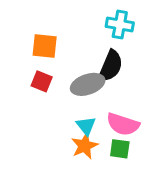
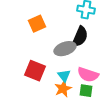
orange square: (45, 46) -> (37, 24), turned -30
red square: (42, 81) -> (35, 71), moved, size x1.5

